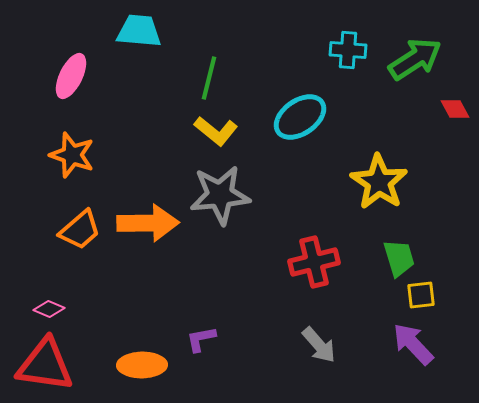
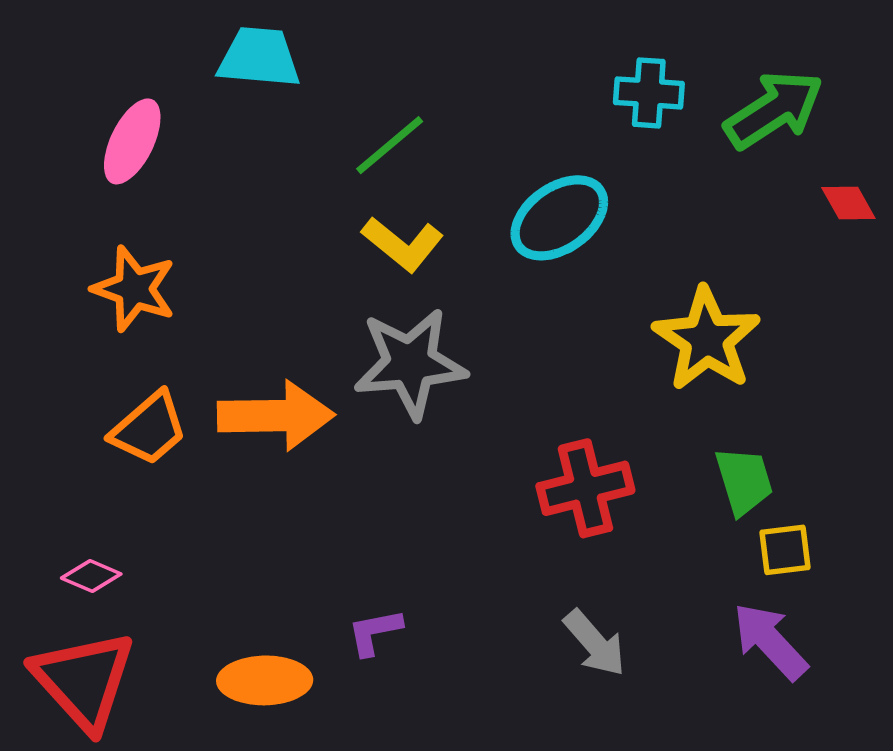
green line: (209, 78) -> (390, 145), turned 36
red triangle: (45, 365) -> (84, 680), turned 40

